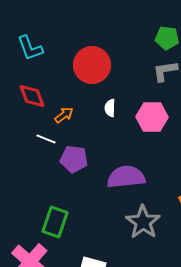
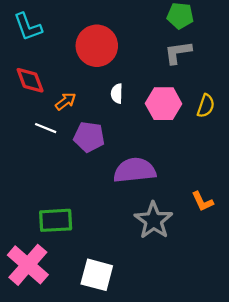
purple pentagon: (74, 159) -> (89, 137), moved
green rectangle: (55, 222) -> (56, 220), turned 68

